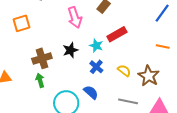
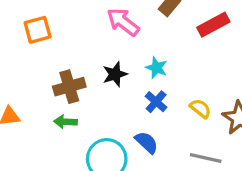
pink arrow: (75, 17) -> (123, 22), turned 145
red rectangle: (117, 34) -> (213, 25), moved
green arrow: (40, 80) -> (65, 122), turned -72

